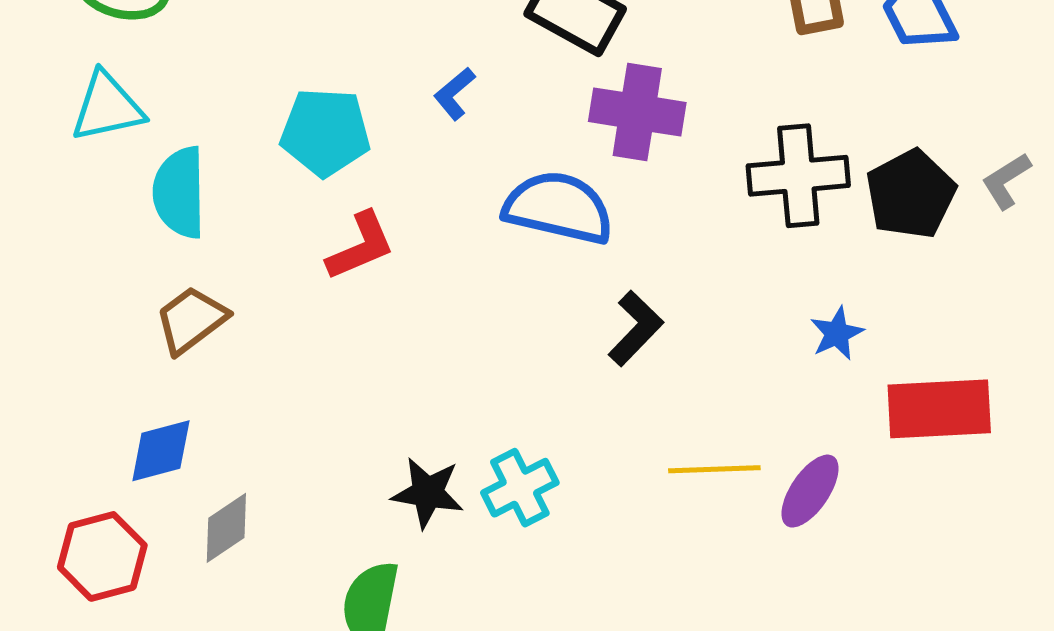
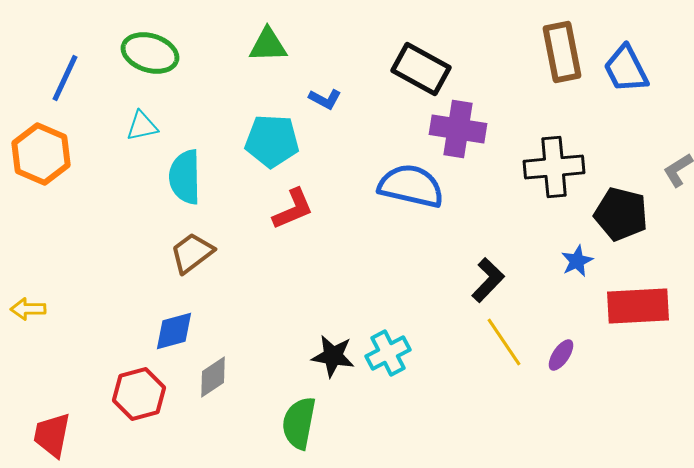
blue L-shape: (454, 94) -> (325, 99), moved, turned -112
cyan triangle: (107, 107) -> (142, 126), size x0.7
black pentagon: (911, 194) -> (621, 214), moved, turned -30
black L-shape: (636, 328) -> (488, 280), moved
yellow line: (714, 469) -> (504, 342), turned 58
purple ellipse: (810, 491) -> (561, 355), size x0.7

